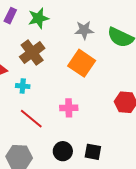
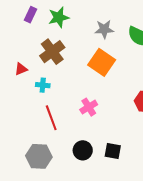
pink cross: (69, 108) -> (89, 107), turned -30
red line: (31, 119) -> (51, 118), turned 30

